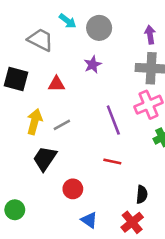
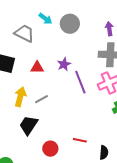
purple star: (93, 65) -> (64, 64), moved
purple line: (113, 120) -> (80, 82), moved
red line: (112, 162) -> (80, 140), moved

